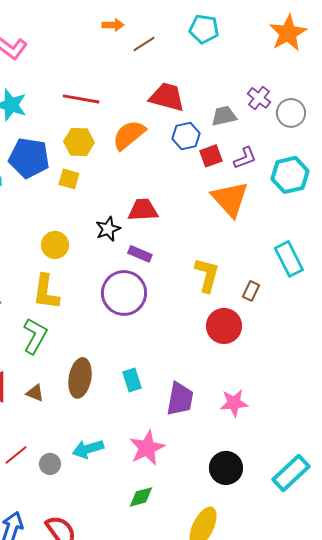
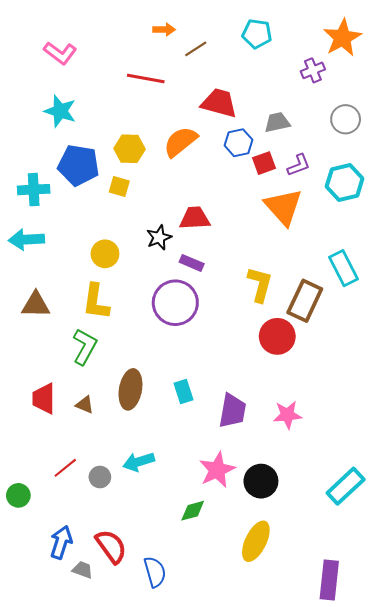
purple cross: (259, 98) -> (313, 70), moved, turned 30
red line: (81, 99) -> (146, 78), moved
brown rectangle: (251, 291) -> (305, 301), size x2.0
pink star: (147, 448) -> (217, 470), moved
black circle: (226, 468) -> (261, 481), moved

